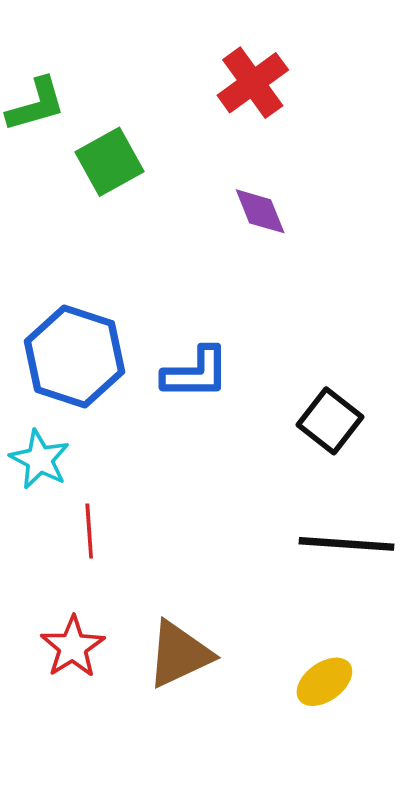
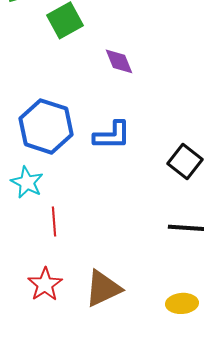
purple diamond: (260, 211) -> (119, 61), moved
yellow ellipse: (324, 682) -> (182, 303), turned 32

